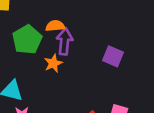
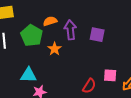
purple arrow: (65, 41) -> (70, 30), moved

